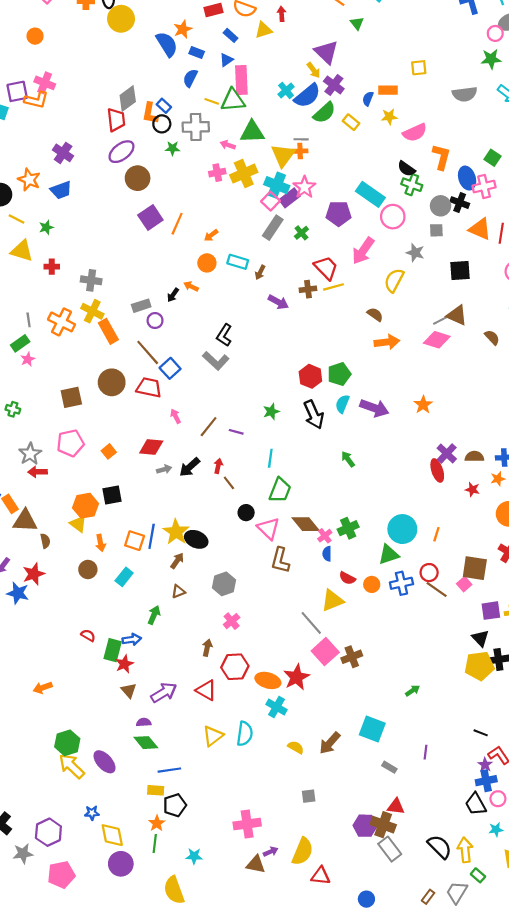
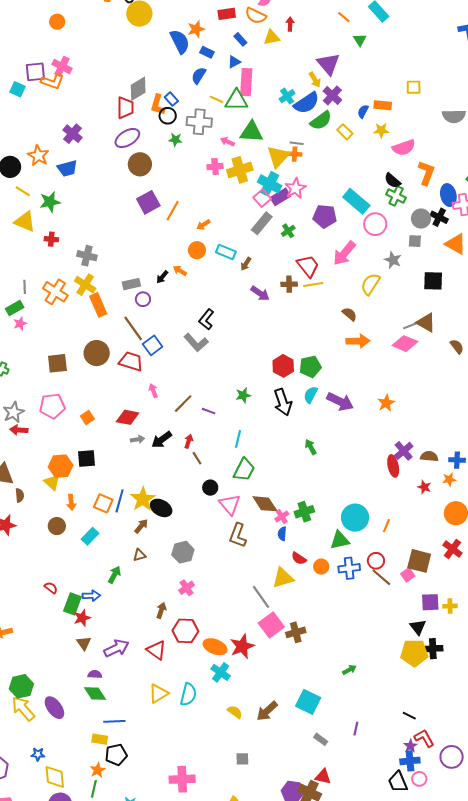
green star: (46, 227) -> (50, 202), size x1.5

